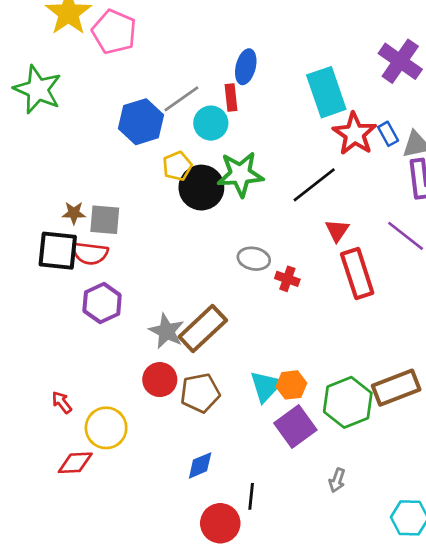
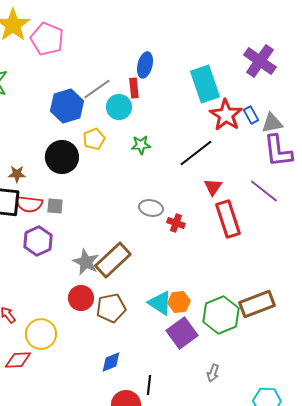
green star: (240, 174) -> (141, 145), size x0.6
black circle: (201, 188) -> (62, 157), moved
gray square: (105, 220) -> (55, 206), moved, size x0.7
cyan triangle: (266, 386) -> (160, 303), turned -40

